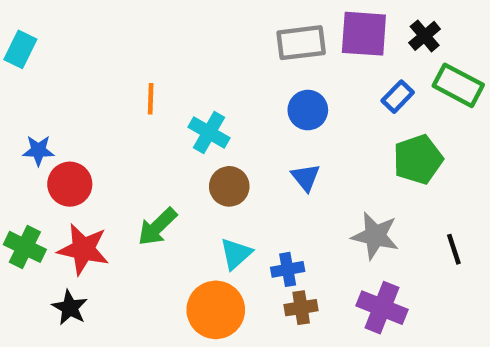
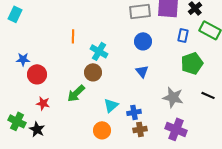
blue rectangle: (398, 97) -> (183, 35), turned -32
brown circle: (229, 186) -> (93, 72), moved
green cross: (25, 247) -> (17, 121), moved
red star: (83, 249) -> (43, 103), size x0.6
black line: (454, 249) -> (208, 95), moved, turned -48
orange circle: (216, 310) -> (102, 130), size x0.7

